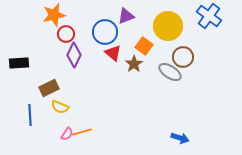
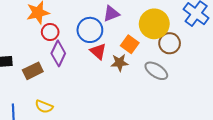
brown circle: (183, 57) -> (170, 43), moved
brown star: (134, 64) -> (120, 63), turned 30
brown rectangle: (49, 88) -> (33, 71), moved

